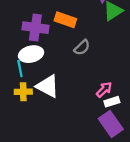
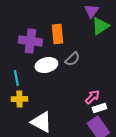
orange rectangle: (65, 20) -> (57, 34), turned 66
white ellipse: (31, 54) -> (46, 65), moved
white triangle: (48, 86) -> (41, 122), moved

